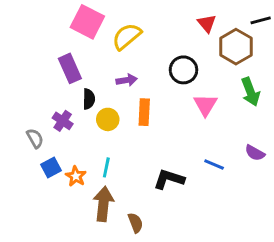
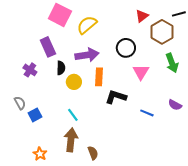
red triangle: (207, 23) -> (142, 16), turned 32
purple arrow: (127, 80) -> (87, 55), size x1.6
purple cross: (63, 121) -> (30, 70), moved
gray semicircle: (35, 138) -> (20, 103), moved
cyan line: (106, 167) -> (73, 115), turned -48
orange star: (76, 176) -> (40, 154), moved
black L-shape: (169, 179) -> (116, 97), moved

